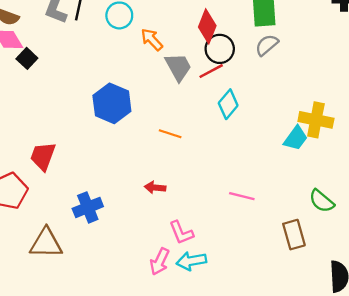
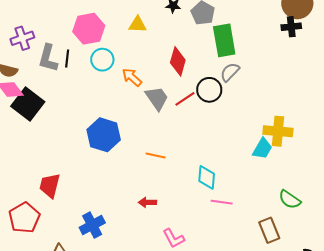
black circle: (220, 49) -> (209, 90), moved
black square: (27, 58) -> (28, 104), size x1.8
cyan diamond: (228, 104) -> (207, 177), moved, turned -30

